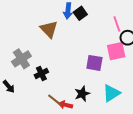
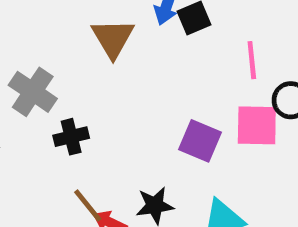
pink line: (117, 24) -> (252, 60), moved
gray cross: (21, 59) -> (33, 92), turned -36

